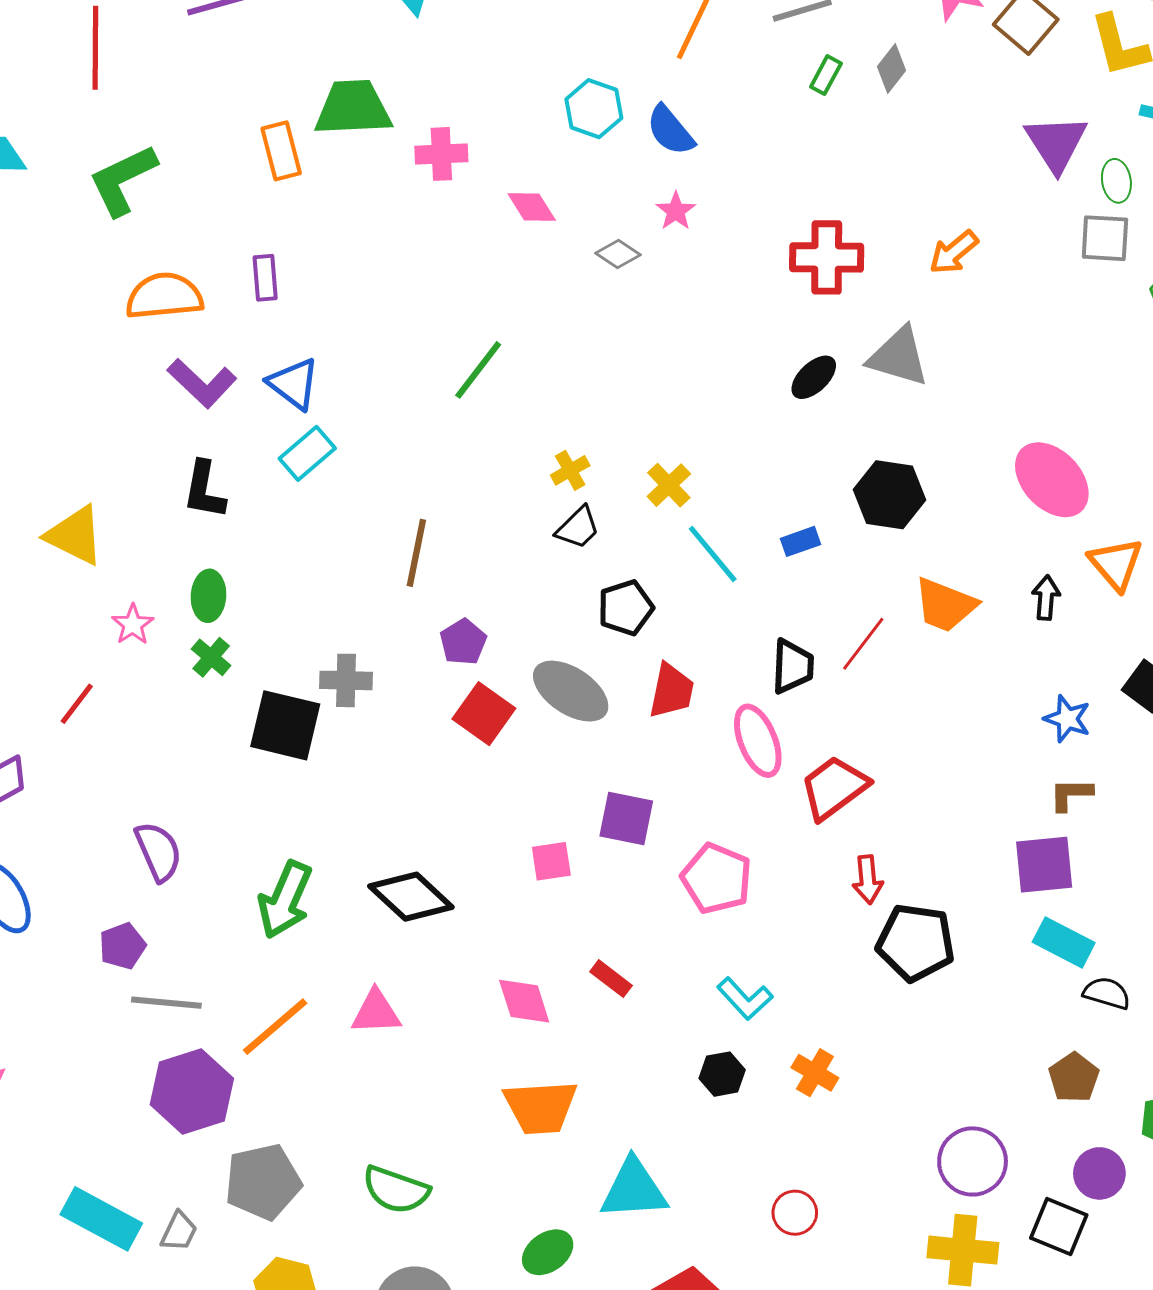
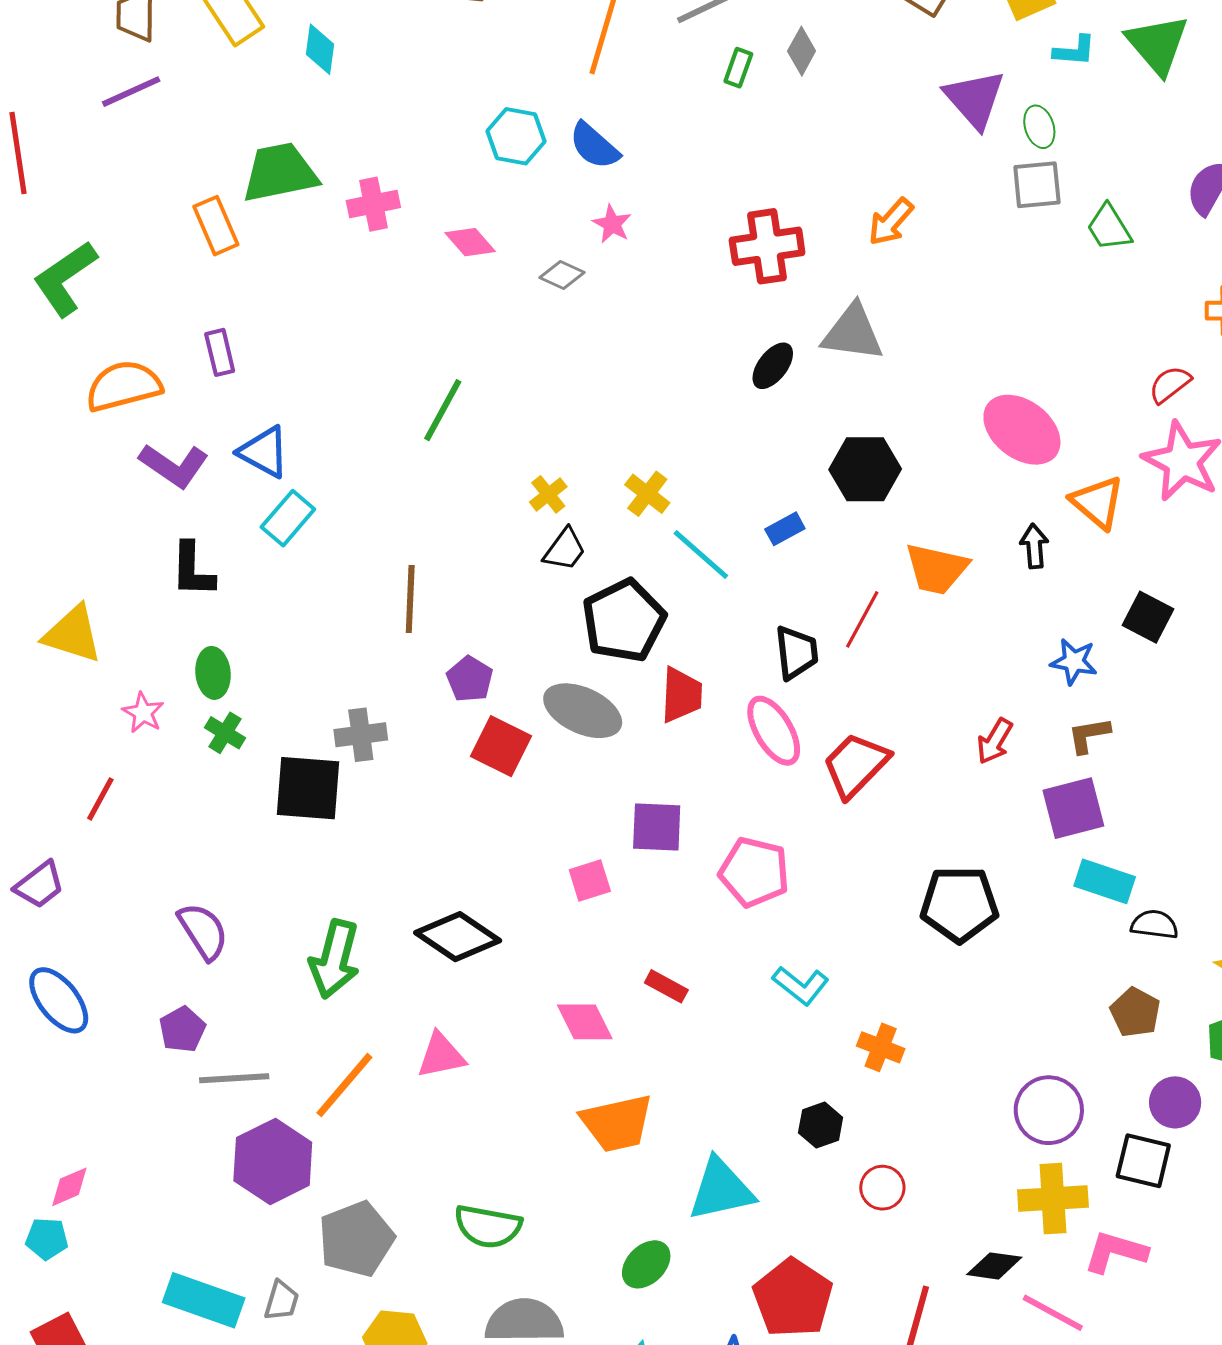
black pentagon: (626, 608) -> (624, 621), size x1.5
red arrow: (868, 880) -> (995, 741), moved, turned 45
black hexagon: (722, 1074) -> (821, 1125), moved

